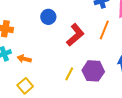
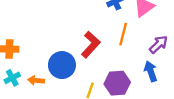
blue circle: (48, 17) -> (62, 65), moved, size x1.5

